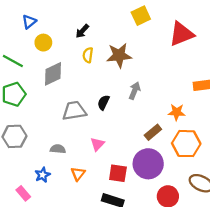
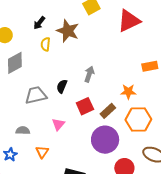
brown star: (119, 55) -> (68, 31), moved, turned 30
red square: (118, 173) -> (85, 106), moved, turned -30

